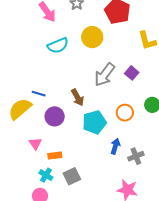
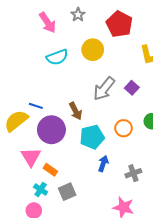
purple circle: (55, 116) -> (51, 130), size x1.4
pink triangle: (35, 144) -> (31, 157), size x1.5
blue arrow: (115, 146) -> (103, 164), moved
orange rectangle: (55, 155) -> (50, 170), turned 40

